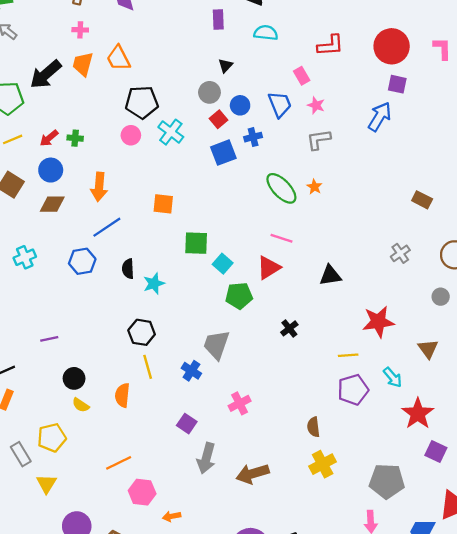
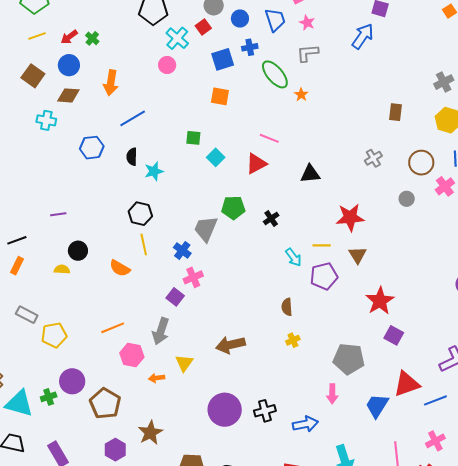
red square: (218, 119) -> (203, 27), moved
pink circle: (131, 135) -> (167, 65), moved
green cross: (75, 138) -> (92, 38), turned 32
green ellipse: (281, 188) -> (275, 74), moved
brown rectangle: (422, 200) -> (396, 112), turned 66
orange square: (163, 204) -> (220, 96), moved
blue line: (107, 227) -> (133, 118), moved
green square: (196, 243) -> (193, 138), size x0.7
cyan cross: (25, 257) -> (46, 120), moved, turned 30
green pentagon: (239, 296) -> (233, 208), moved
brown triangle: (428, 349) -> (358, 255), moved
cyan arrow: (393, 377) -> (293, 257), moved
orange semicircle: (122, 395) -> (120, 268), turned -70
pink cross: (240, 403) -> (193, 277), moved
yellow semicircle: (81, 405) -> (62, 269), moved, turned 147
yellow pentagon: (52, 438) -> (54, 335), moved
gray rectangle: (21, 454) -> (27, 315), turned -35
gray arrow: (206, 458) -> (161, 331), moved
yellow cross: (323, 464) -> (293, 340), size x0.6
yellow triangle: (46, 484) -> (184, 363), moved

